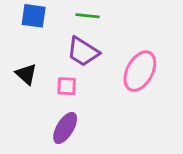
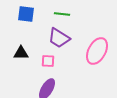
black triangle: (26, 74) -> (21, 53), turned -42

